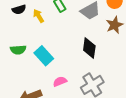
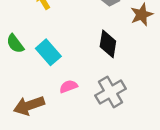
green semicircle: (18, 50) -> (15, 44), turned 56

